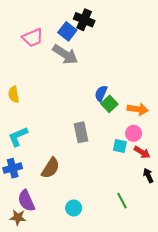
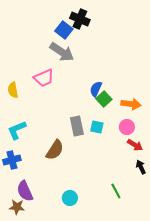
pink trapezoid: (33, 38) -> (44, 78), moved
cyan square: (120, 146) -> (97, 127), moved
brown semicircle: (50, 168) -> (55, 150), moved

